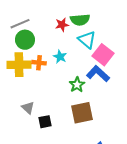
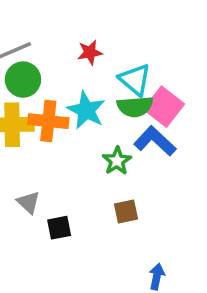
green semicircle: (80, 20) -> (135, 107), moved
cyan star: (60, 57) -> (86, 110), size x1.5
orange cross: (39, 63) -> (48, 121), size x1.5
brown square: (82, 113) -> (126, 211), size x0.6

